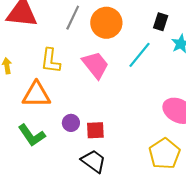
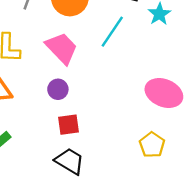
purple circle: (71, 123) -> (58, 89), moved
yellow pentagon: (165, 154) -> (152, 145), size x0.7

